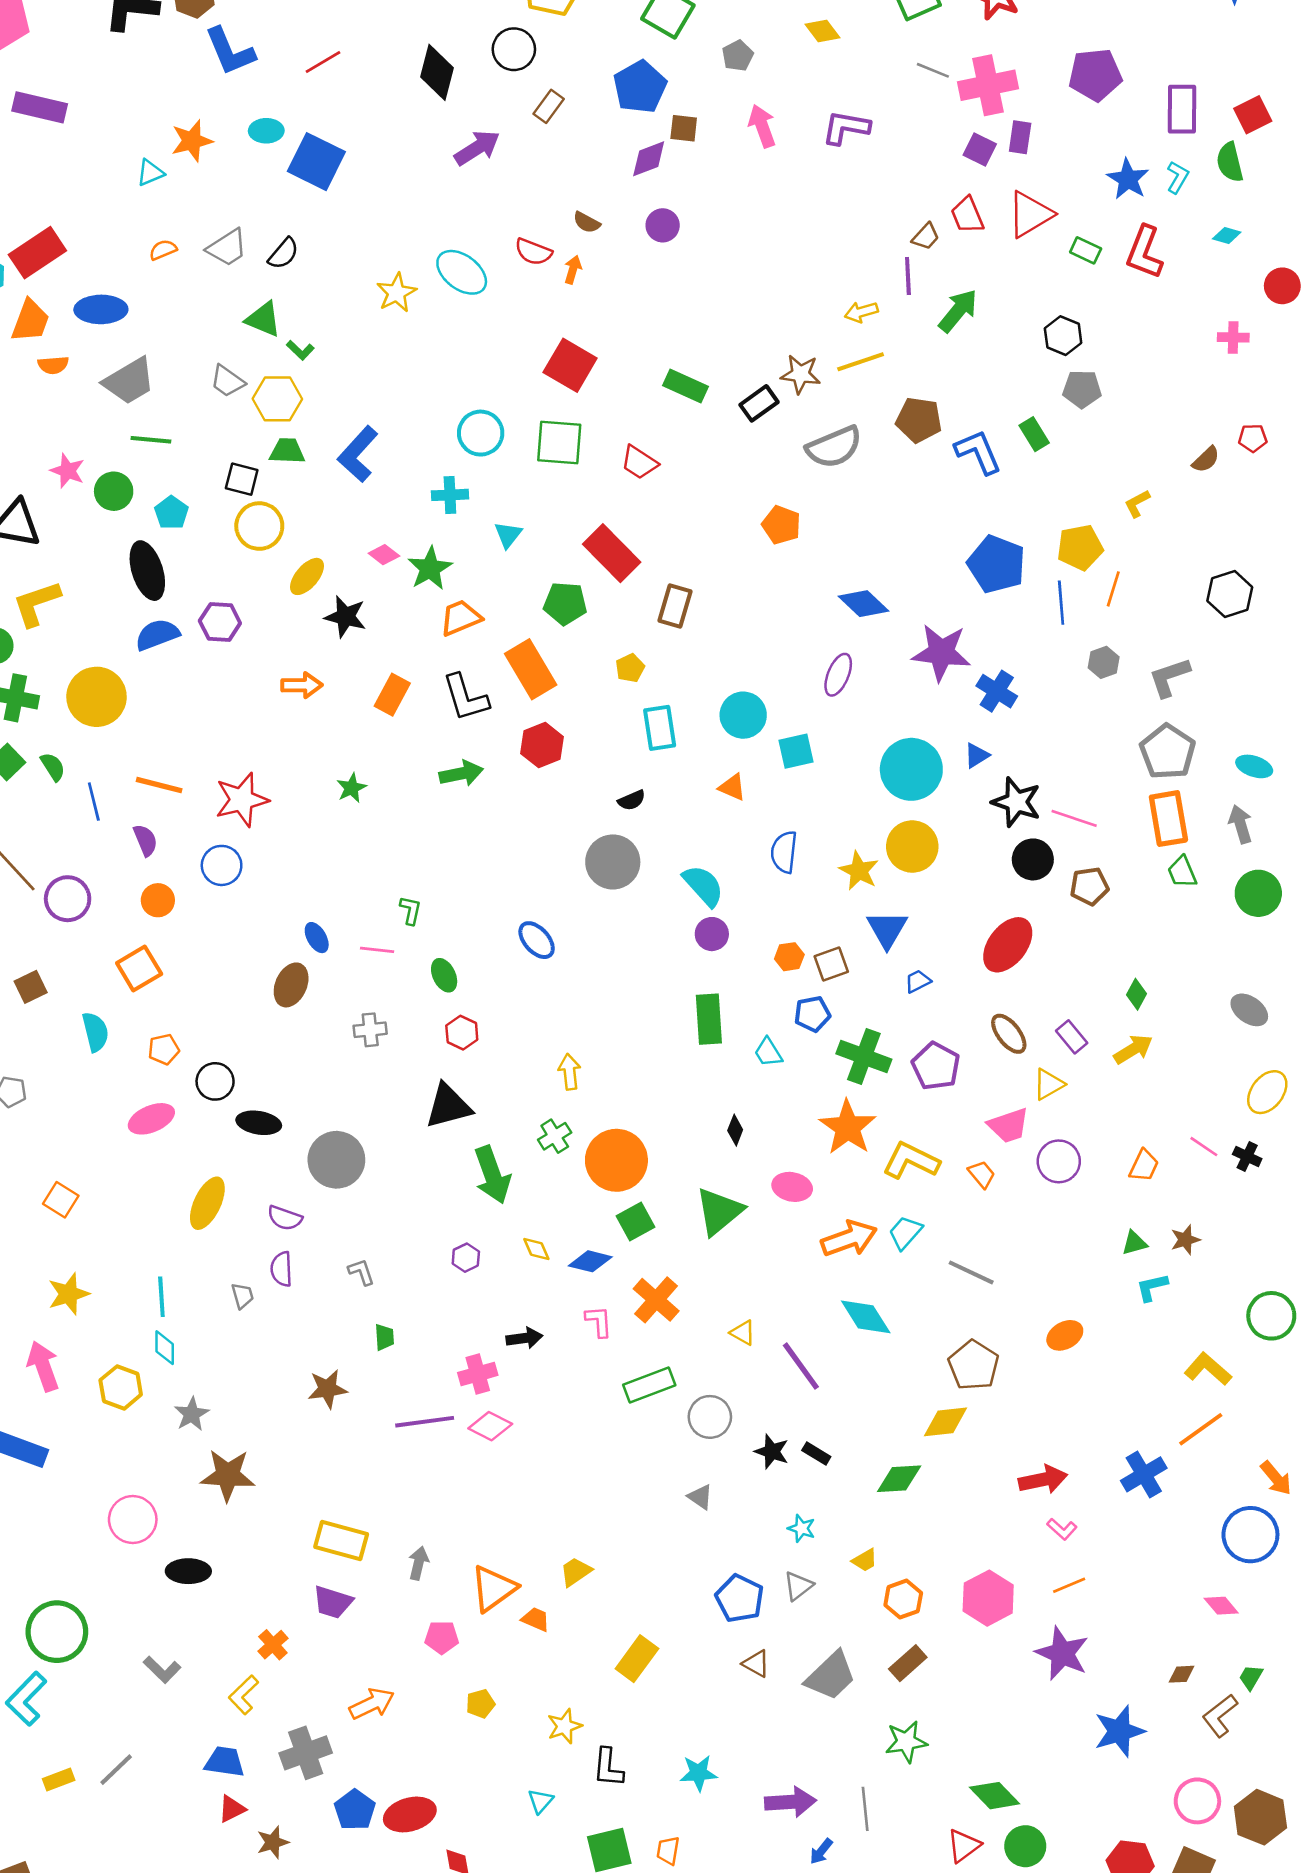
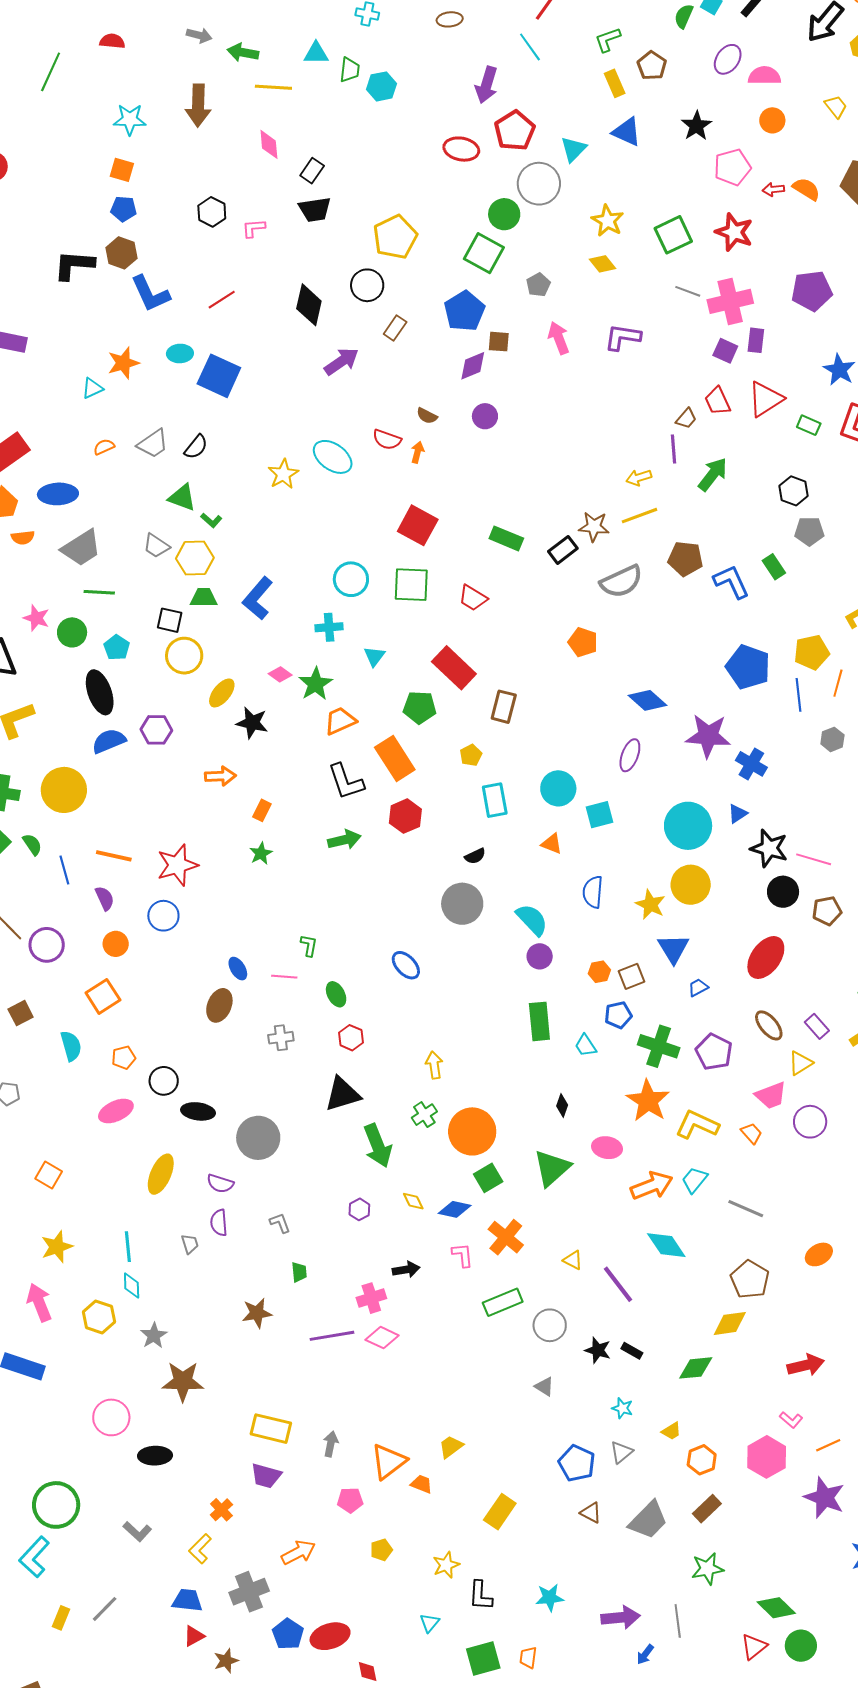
orange rectangle: (392, 695) -> (262, 810), moved, size x0.7
pink L-shape: (1062, 1529) -> (791, 1420), moved
yellow rectangle: (59, 1780) -> (61, 1618), turned -45

